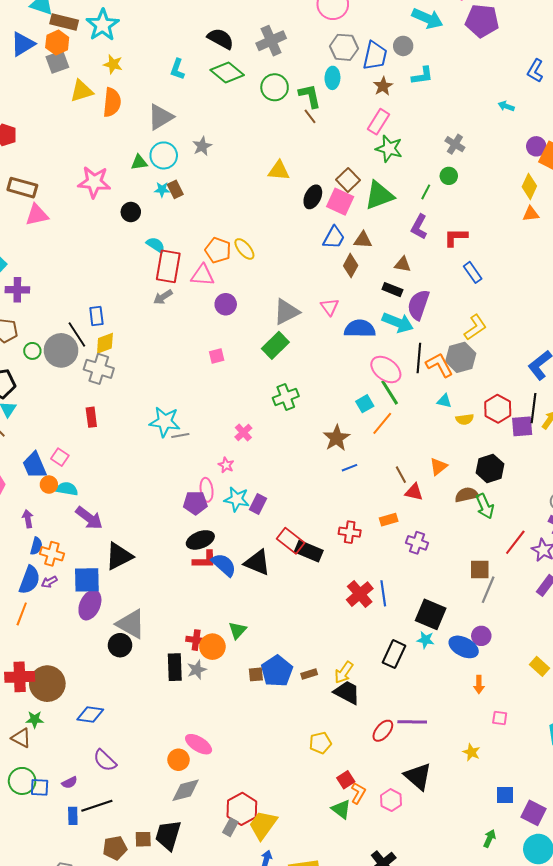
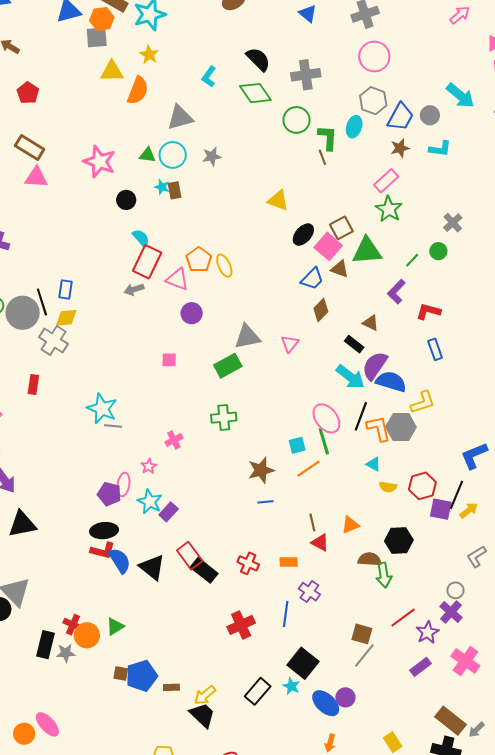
brown triangle: (363, 240) -> (340, 269), moved
blue semicircle: (360, 329) -> (391, 382), moved
blue line: (383, 593) -> (286, 614), moved

